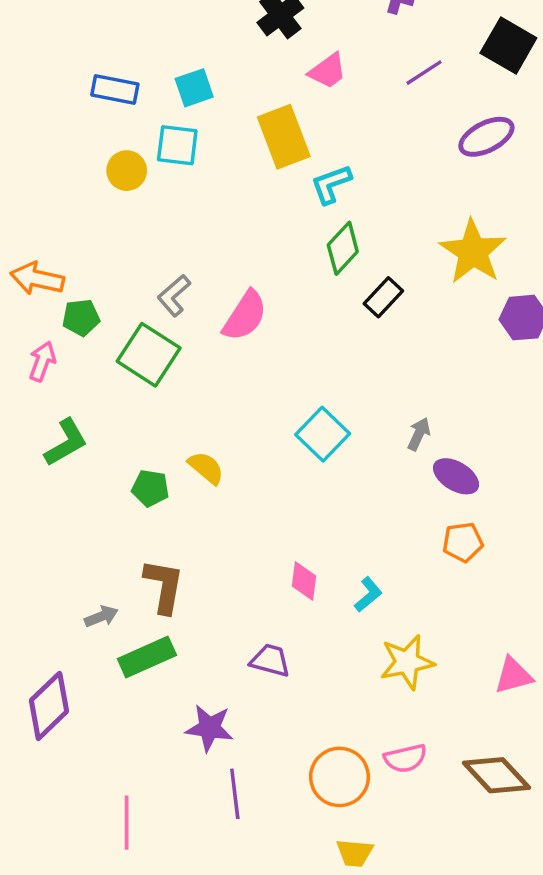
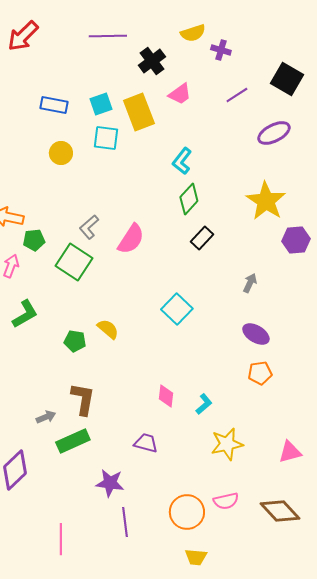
yellow rectangle: (284, 137) -> (139, 112), moved
cyan square: (177, 145) -> (106, 138), moved
cyan L-shape: (331, 184) -> (182, 161), turned -32
black rectangle: (383, 297) -> (202, 238), moved
gray arrow: (419, 434) -> (250, 283), moved

